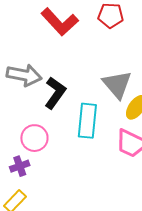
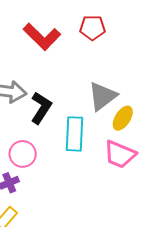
gray triangle: (117, 84) -> (102, 96), turned 36

